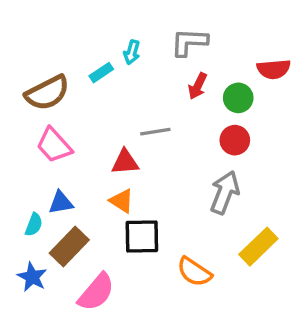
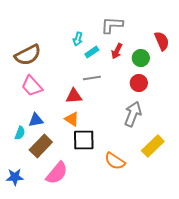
cyan arrow: (132, 52) -> (78, 39), moved
red semicircle: (274, 69) -> (162, 41), turned -108
cyan rectangle: (101, 73) -> (92, 52), moved
blue star: (32, 277) -> (15, 177), moved, turned -30

